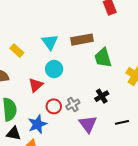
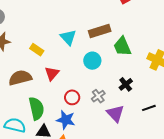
cyan circle: (54, 69) -> (92, 61), moved
red triangle: (36, 85) -> (52, 73), moved
red circle: (54, 106) -> (72, 97), moved
blue star: (37, 124) -> (66, 120), turned -30

